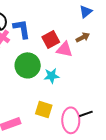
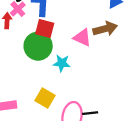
brown arrow: (83, 37) -> (105, 29), size x1.5
red square: (51, 39) -> (45, 29), moved, turned 30

